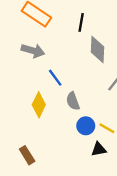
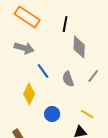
gray semicircle: (73, 101) -> (68, 79), moved
blue circle: (86, 126) -> (52, 114), moved

